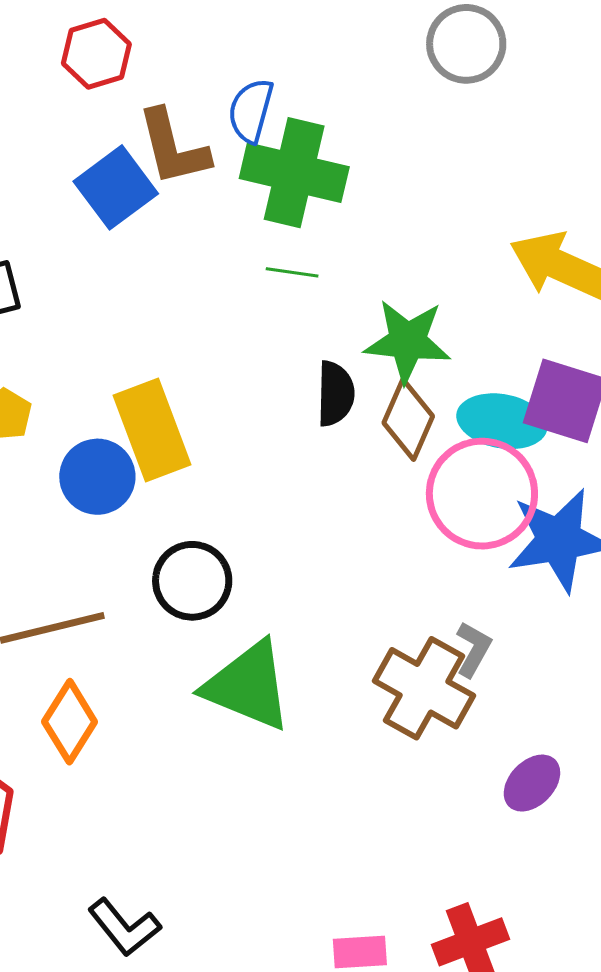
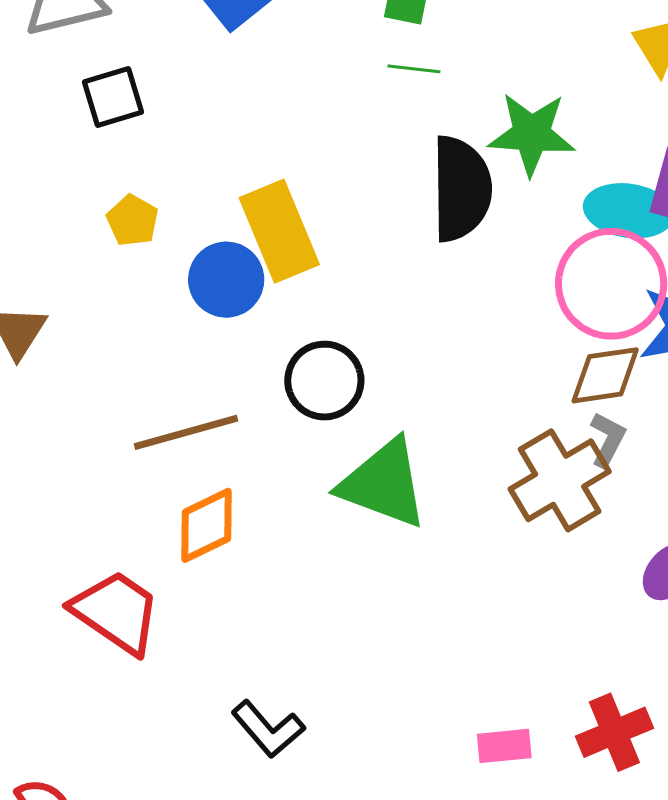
black semicircle: (335, 394) -> (461, 189), size x1.6
brown diamond: (408, 420) -> (605, 375), moved, turned 60
brown cross: (424, 688) -> (560, 480), turned 32
orange diamond: (70, 722) -> (206, 525), turned 34

